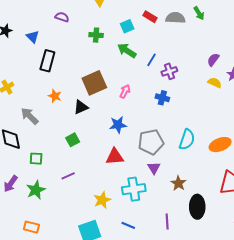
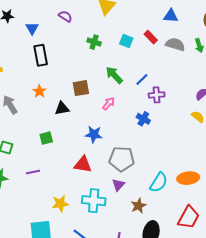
cyan square: (127, 26) -> (126, 41), turned 32
green arrow: (127, 51) -> (114, 75), moved
black rectangle: (47, 61) -> (41, 55), turned -40
brown square: (94, 83) -> (81, 88), size x0.7
cyan semicircle: (187, 140) -> (159, 182), moved

